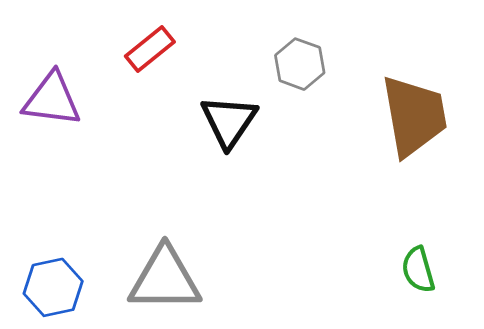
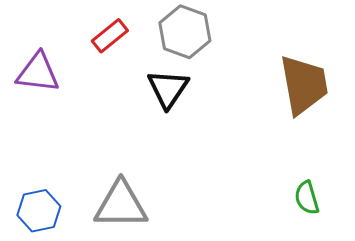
gray hexagon: (300, 64) -> (185, 32), moved, size x1.4

